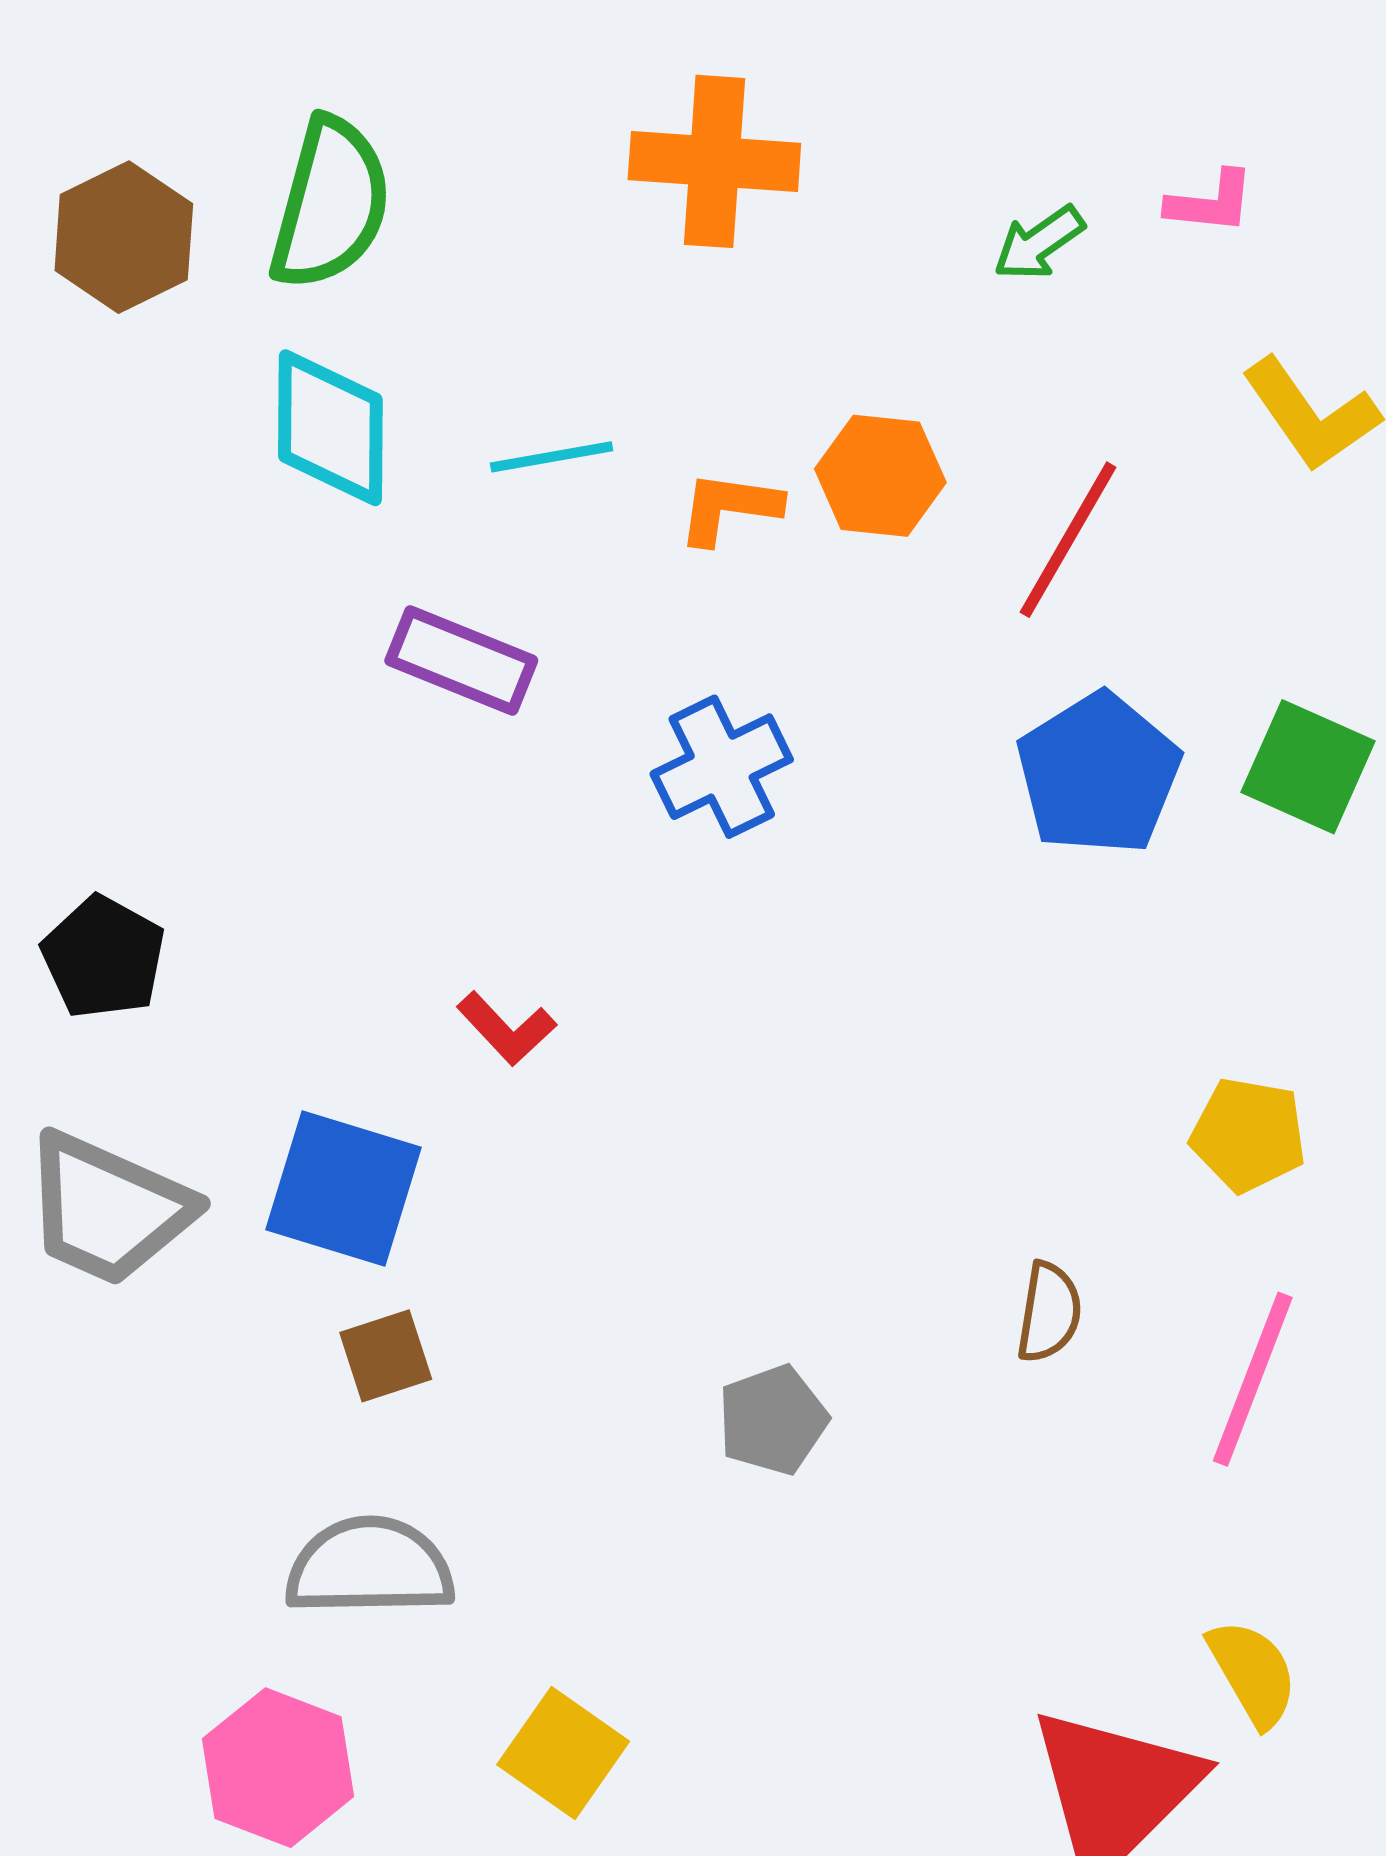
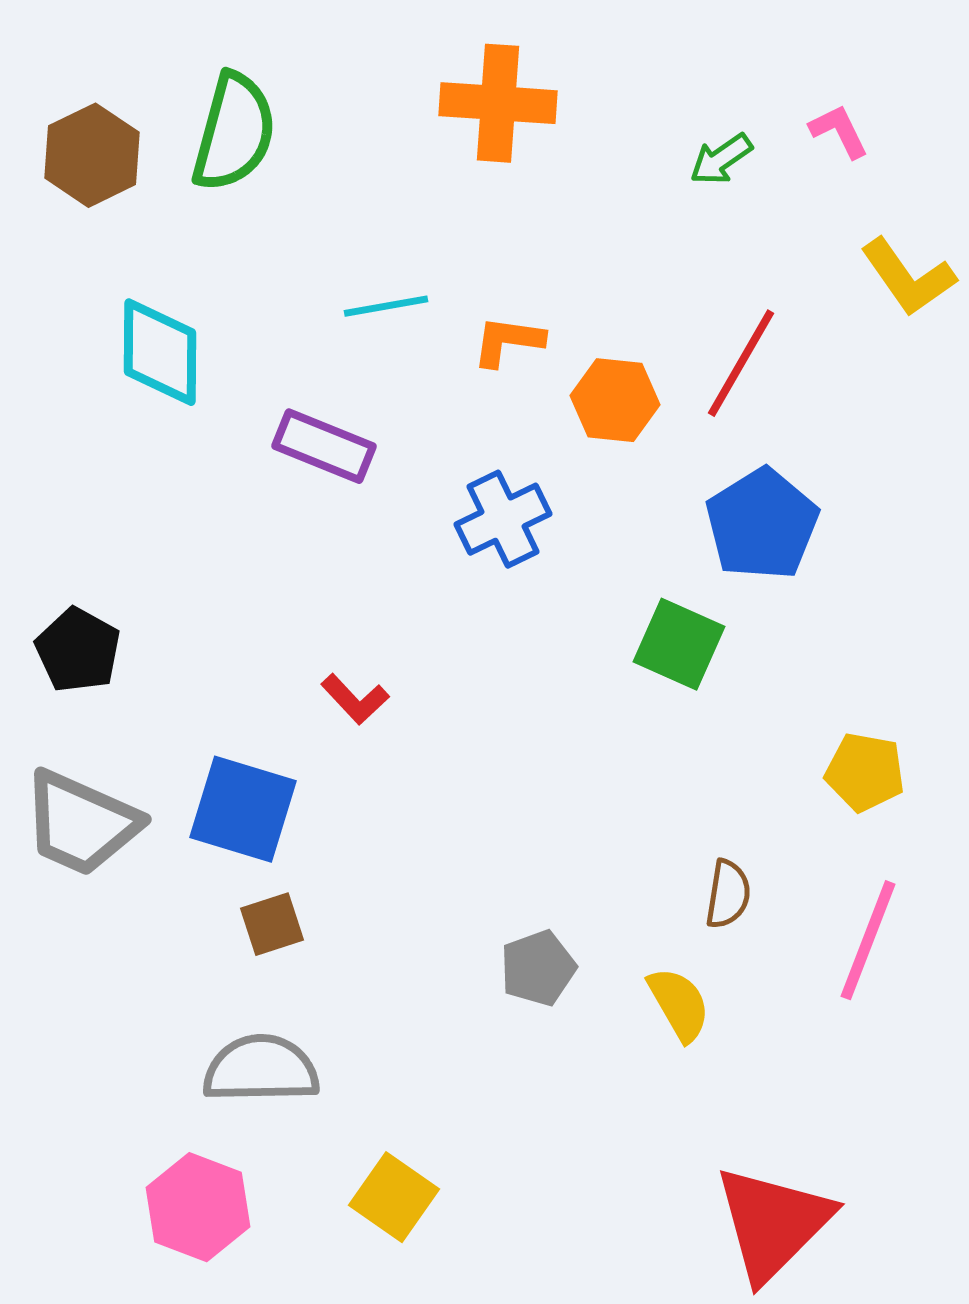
pink L-shape: (1211, 202) -> (839, 131), turned -122
cyan diamond: (330, 428) -> (160, 352), moved
orange hexagon: (880, 476) -> (615, 400), moved
green square: (1308, 767) -> (679, 644), moved
yellow semicircle: (1253, 1673) -> (679, 1004), moved

